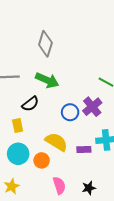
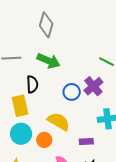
black semicircle: (30, 104) -> (32, 84), turned -54
yellow rectangle: (18, 125) -> (20, 106), size x1.5
purple rectangle: (84, 149) -> (86, 141), moved

